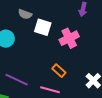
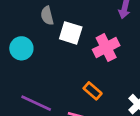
gray semicircle: (25, 14) -> (47, 16), turned 56

